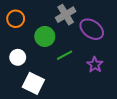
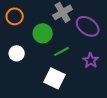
white square: (33, 83) -> (55, 78), moved

